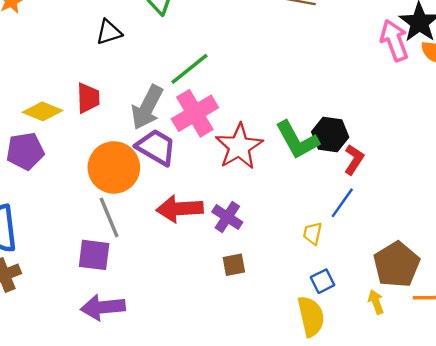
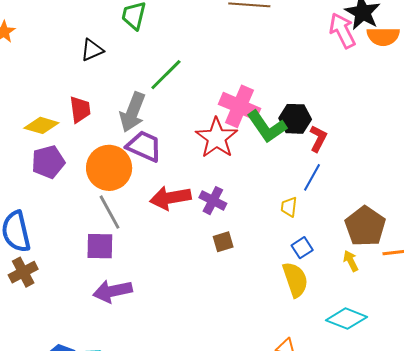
pink cross: (195, 113) -> (240, 106), moved, turned -30
purple pentagon: (25, 151) -> (48, 162), moved

